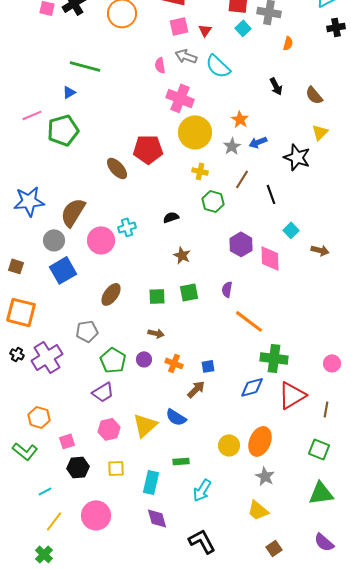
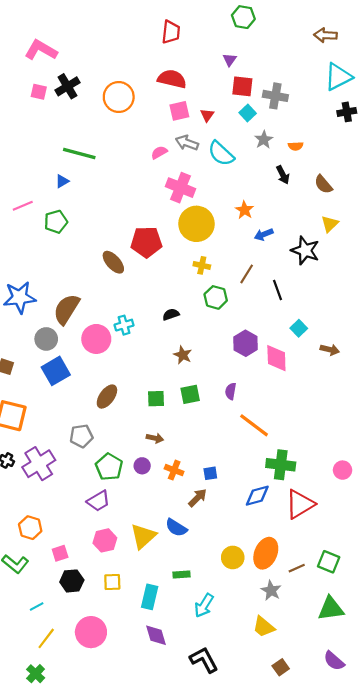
orange semicircle: (288, 43) -> (296, 146), moved, turned 72
pink semicircle: (160, 65) -> (159, 152), turned 70
green pentagon: (63, 130) -> (56, 222), size x0.7
gray star: (232, 146) -> (264, 140), moved
brown line: (326, 409) -> (297, 568), moved, turned 56

